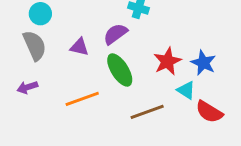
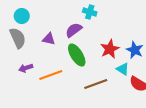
purple arrow: (27, 87) -> (26, 68), moved

